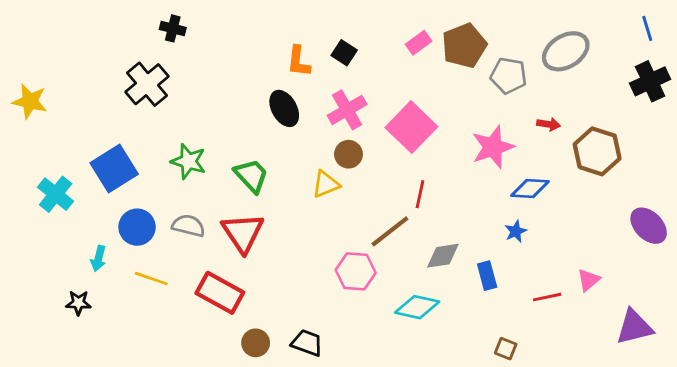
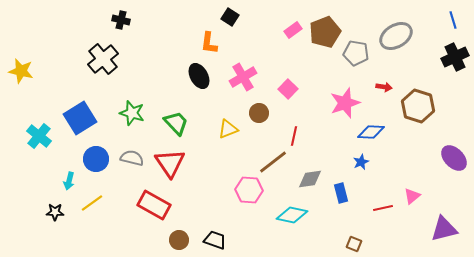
black square: (344, 53) -> (230, 17), moved
pink square: (411, 127) -> (288, 89), size x0.6
brown circle: (349, 154) -> (259, 113), moved
yellow line: (151, 279) -> (92, 203), moved, turned -55

